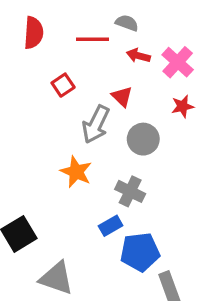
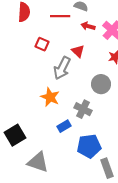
red square: (63, 85) -> (42, 44), turned -32
gray circle: (143, 139) -> (101, 84), moved
blue rectangle: (111, 226) -> (64, 126), moved

